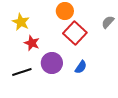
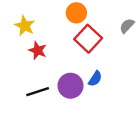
purple circle: (52, 63) -> (71, 86), moved
black line: (22, 72) -> (38, 92), moved

